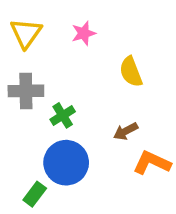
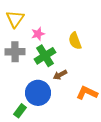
pink star: (84, 33) -> (38, 34), moved
green cross: (63, 115) -> (45, 56), moved, size x1.5
brown arrow: (126, 131) -> (60, 75), moved

